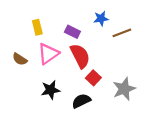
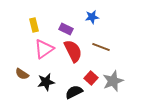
brown line: (122, 33) -> (101, 47), moved, turned 42
brown semicircle: (20, 59) -> (22, 74), moved
red square: (93, 78) -> (91, 78), moved

